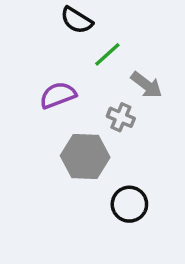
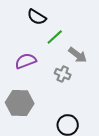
gray hexagon: (85, 156) -> (20, 103), moved

